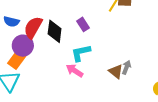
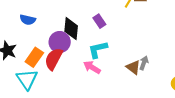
red semicircle: (33, 27) -> (54, 59), moved
purple circle: (23, 46) -> (60, 42), moved

